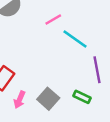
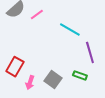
pink line: (53, 20) -> (37, 15), moved

